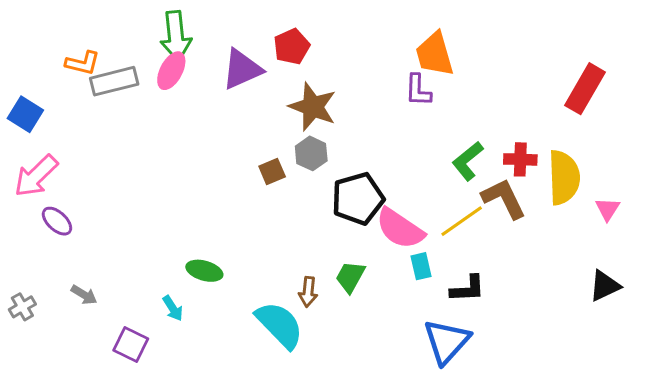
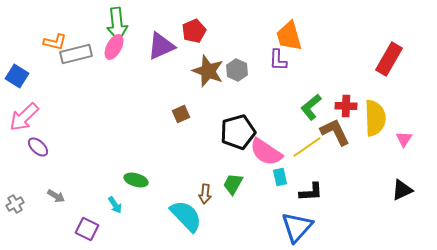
gray hexagon: (311, 153) -> (237, 70), moved

